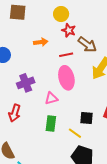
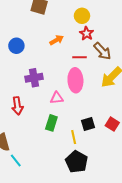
orange arrow: (41, 42) -> (57, 40), turned -32
red arrow: (15, 113) -> (17, 106), turned -36
black square: (86, 118) -> (88, 124), turned -32
yellow line: (75, 133) -> (74, 137), turned 32

